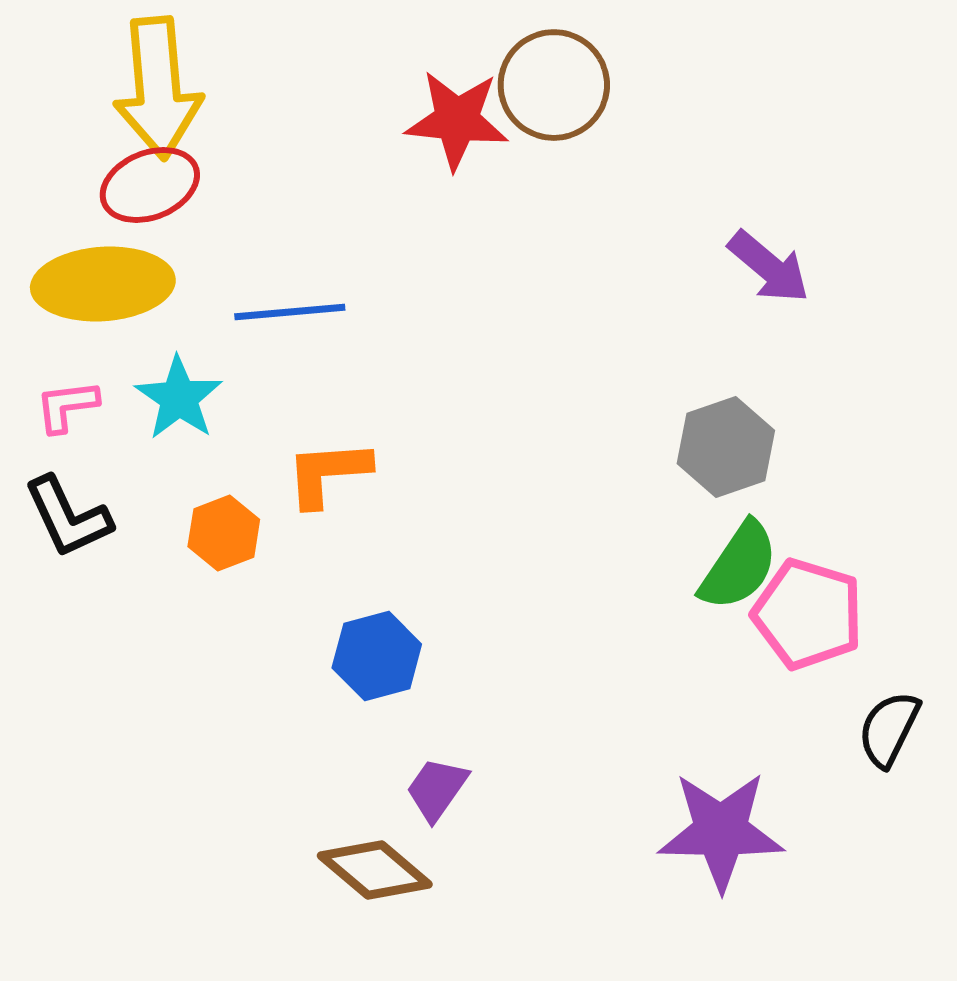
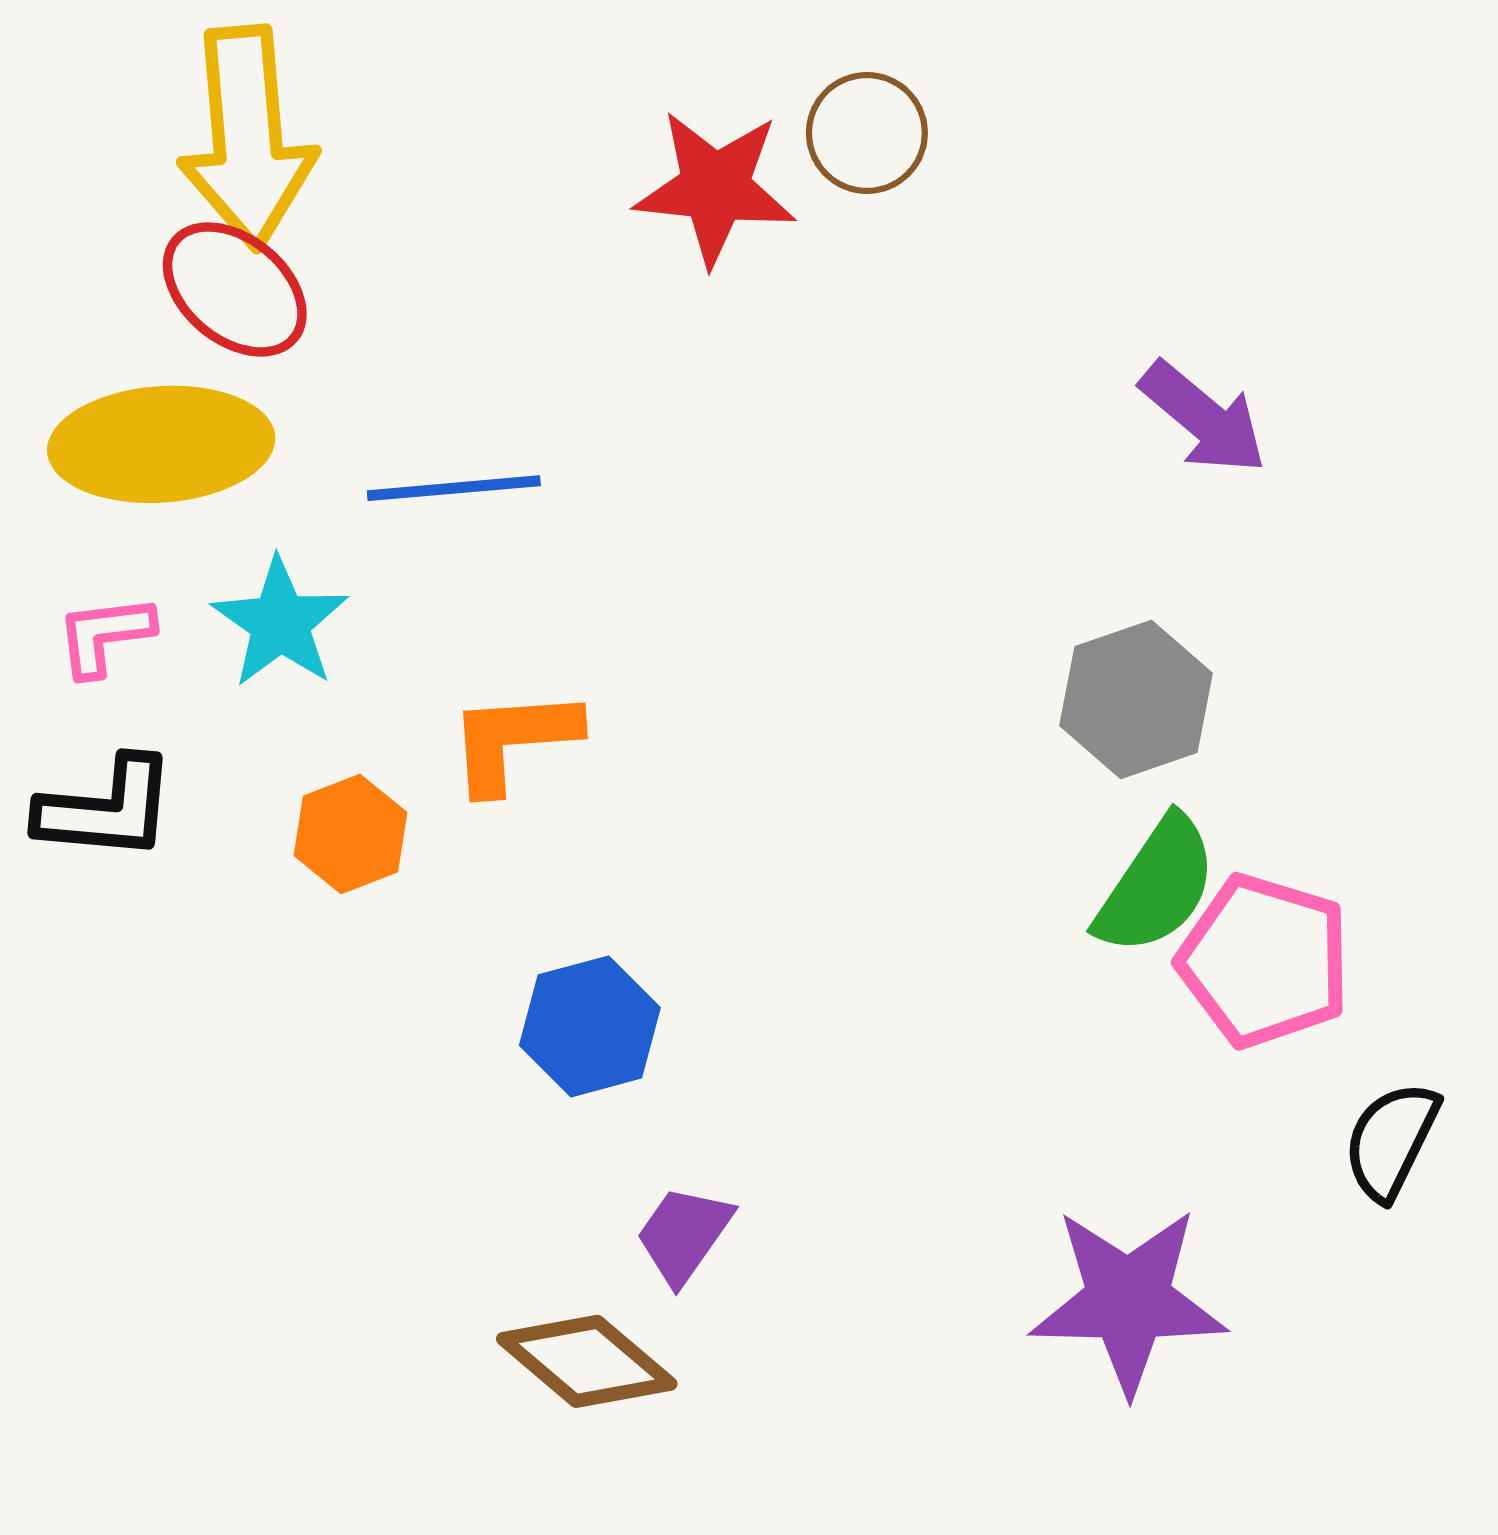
brown circle: (554, 85) -> (867, 133), size x0.7
red ellipse: (150, 185) -> (235, 289), turned 62
black L-shape: (68, 517) -> (106, 809), turned -60

